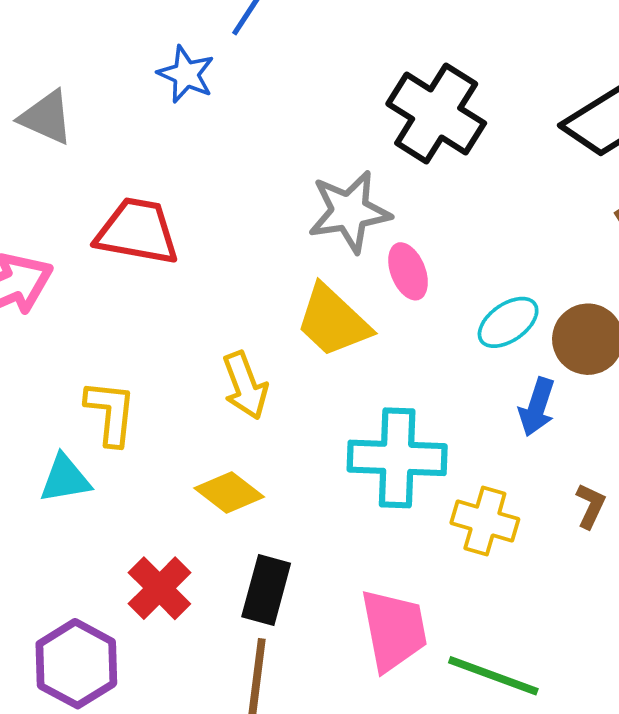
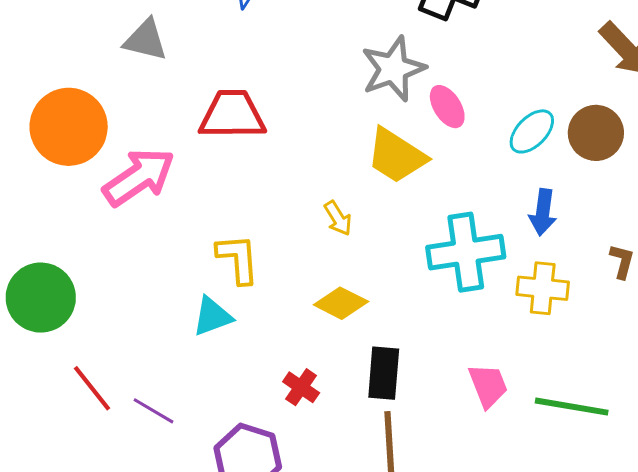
yellow arrow: (245, 386) -> (338, 218), size x0.7
blue arrow: (537, 407) -> (543, 212), moved
red cross: (159, 588) -> (301, 387), size x0.7
pink trapezoid: (394, 630) -> (488, 386), size x0.7

